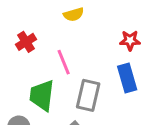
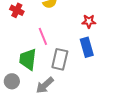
red cross: (26, 42) -> (17, 10), moved, turned -32

